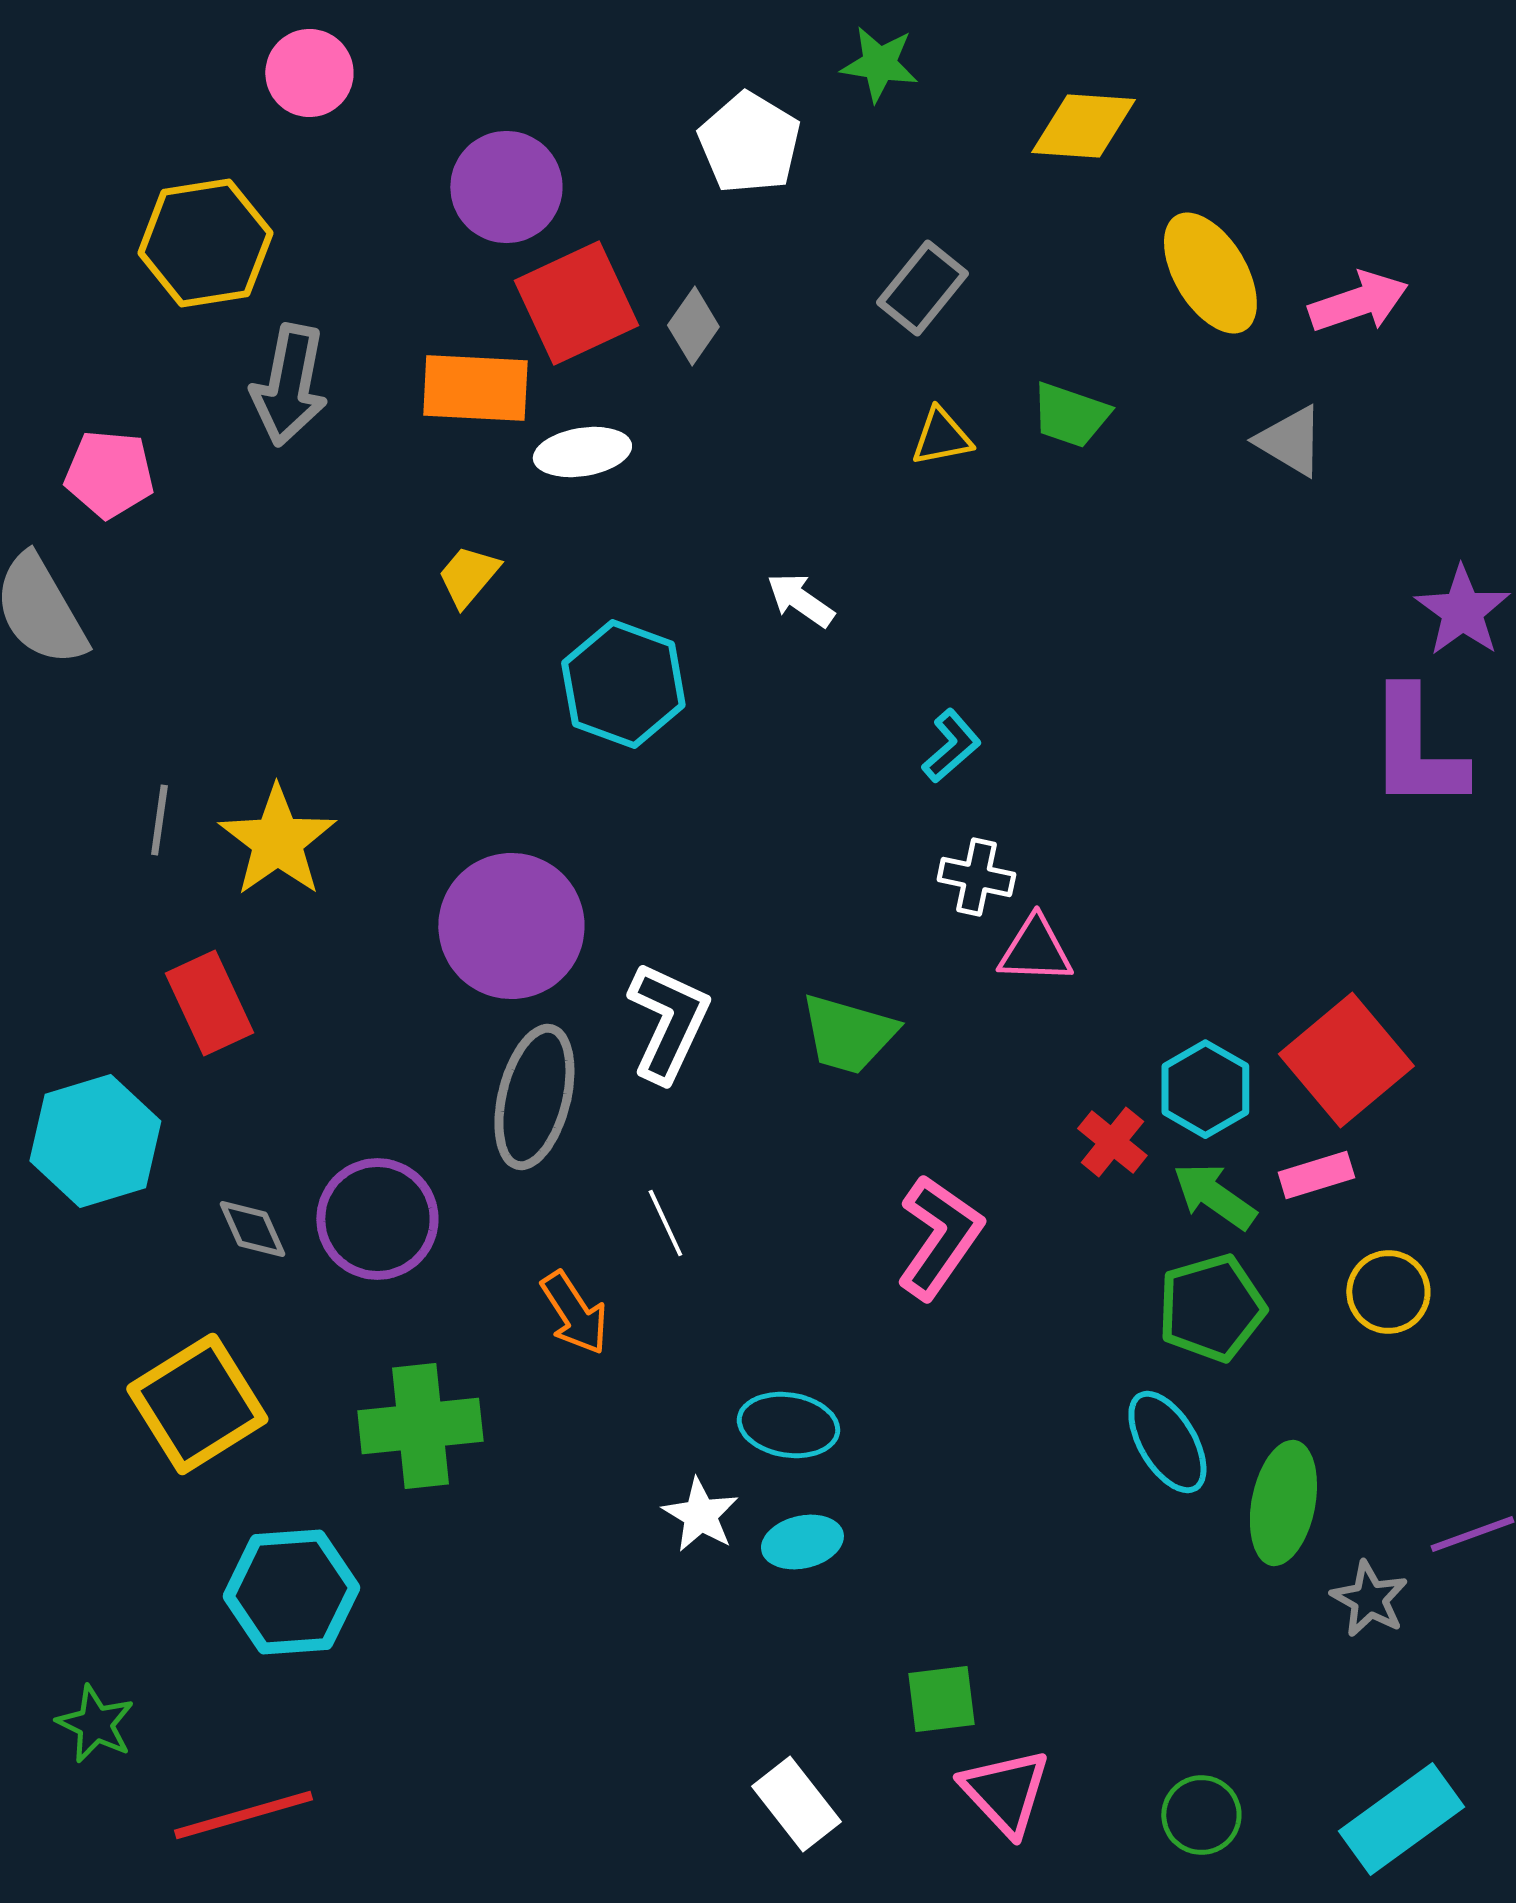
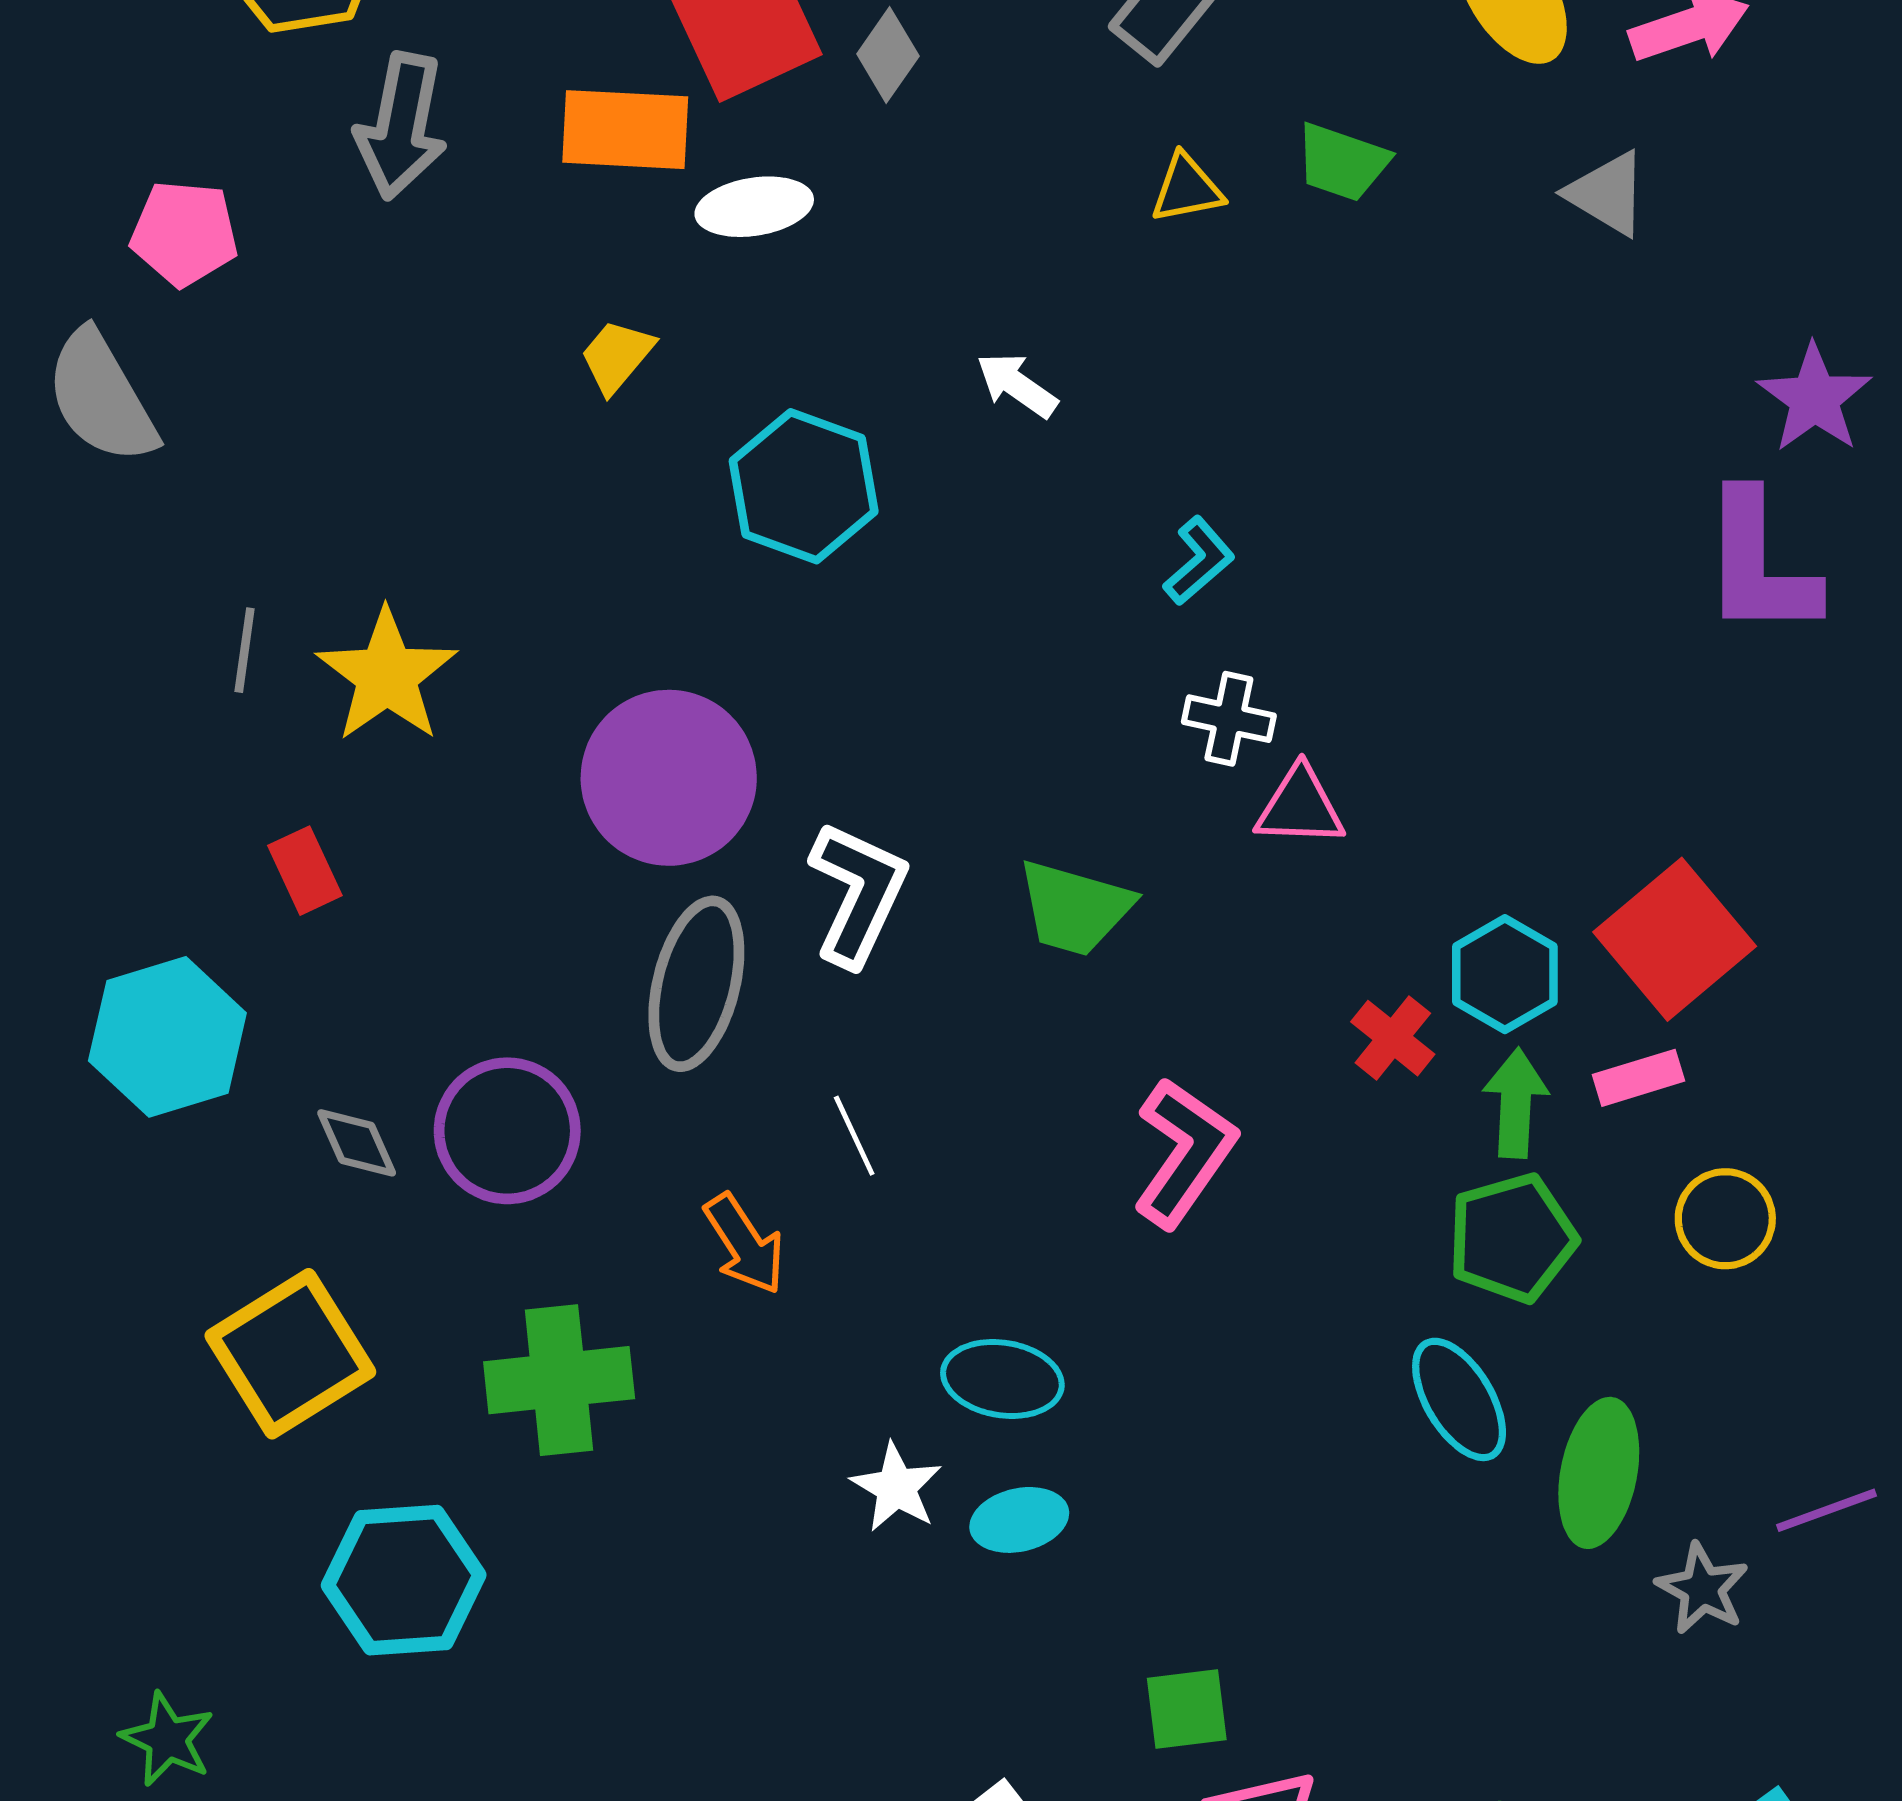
red rectangle: (209, 1003) -> (305, 871), size x0.7
green arrow: (1214, 1196) -> (1516, 1103), turned 58

